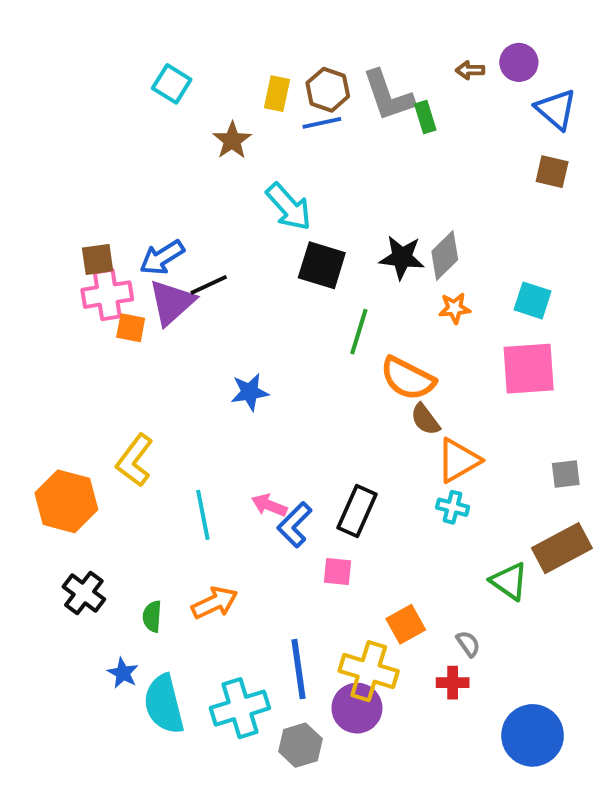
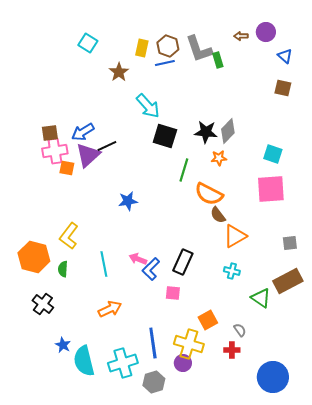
blue triangle: (556, 109) -> (285, 56), size x0.7
orange star: (455, 308) -> (219, 158), moved
cyan cross: (453, 507) -> (232, 271), moved
green semicircle: (152, 616) -> (63, 269), moved
purple circle: (357, 708) -> (183, 363), size x0.7

